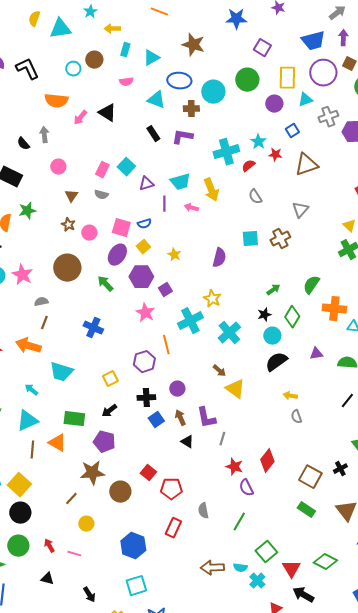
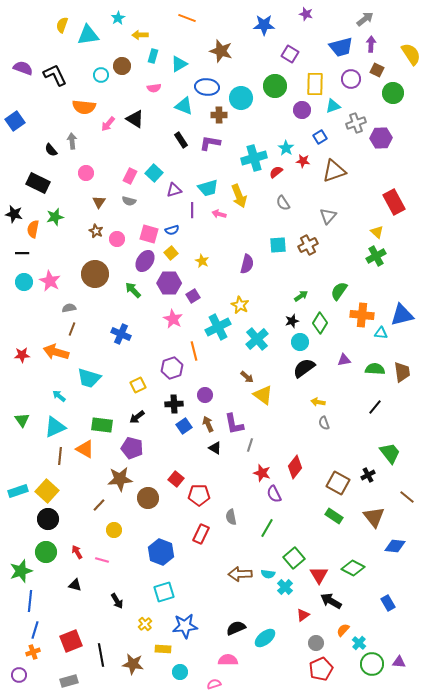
purple circle: (323, 73) -> (351, 79), size x0.7

